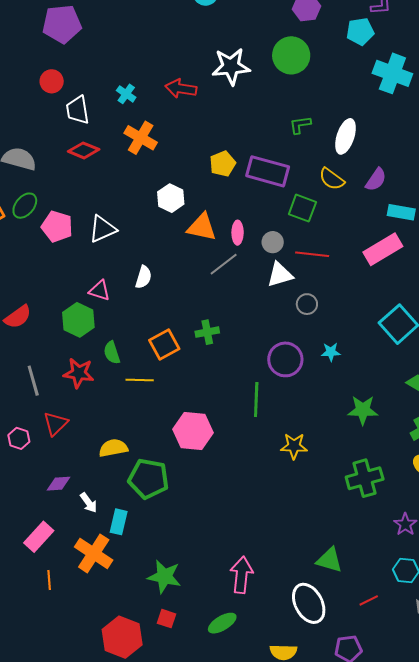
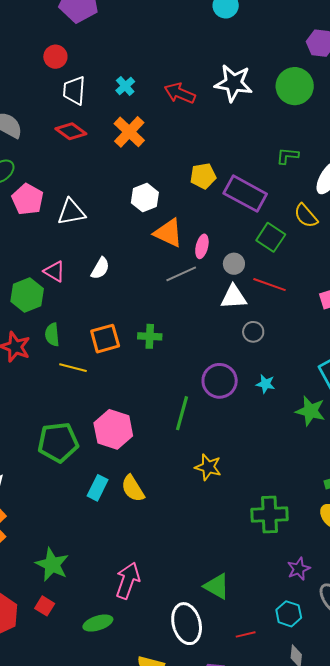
green star: (363, 410) -> (310, 411), moved
yellow semicircle: (113, 448) -> (133, 488), moved, turned -124
green pentagon: (149, 479) -> (58, 442), moved, turned -30
cyan rectangle: (119, 522) -> (98, 488), moved

